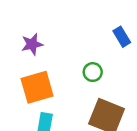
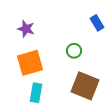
purple star: (32, 44) -> (26, 29), turned 30

